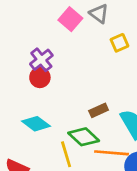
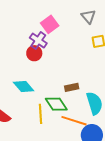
pink square: (70, 19) -> (50, 24), moved
purple cross: (41, 60) -> (38, 41), turned -30

